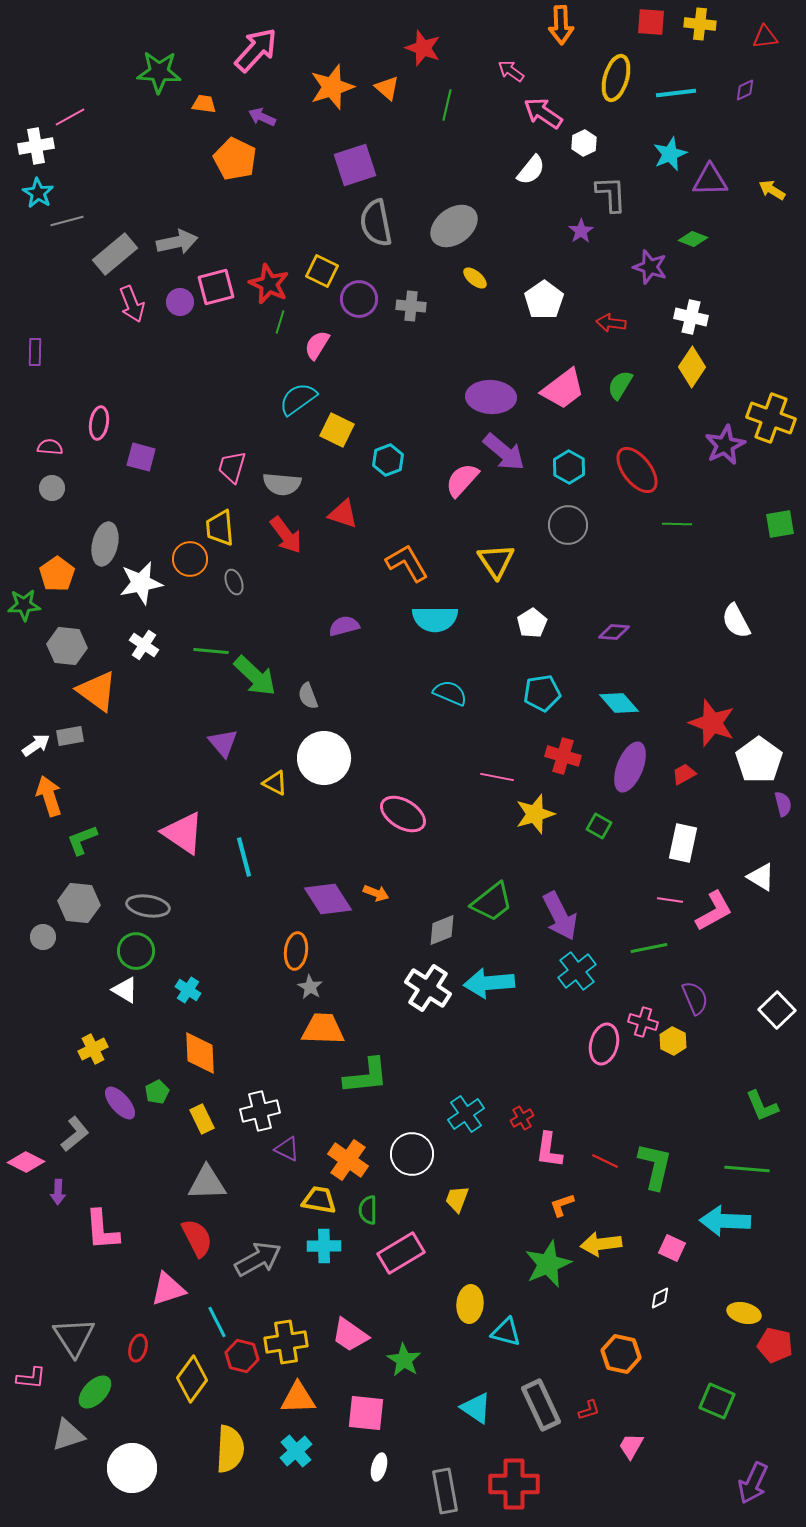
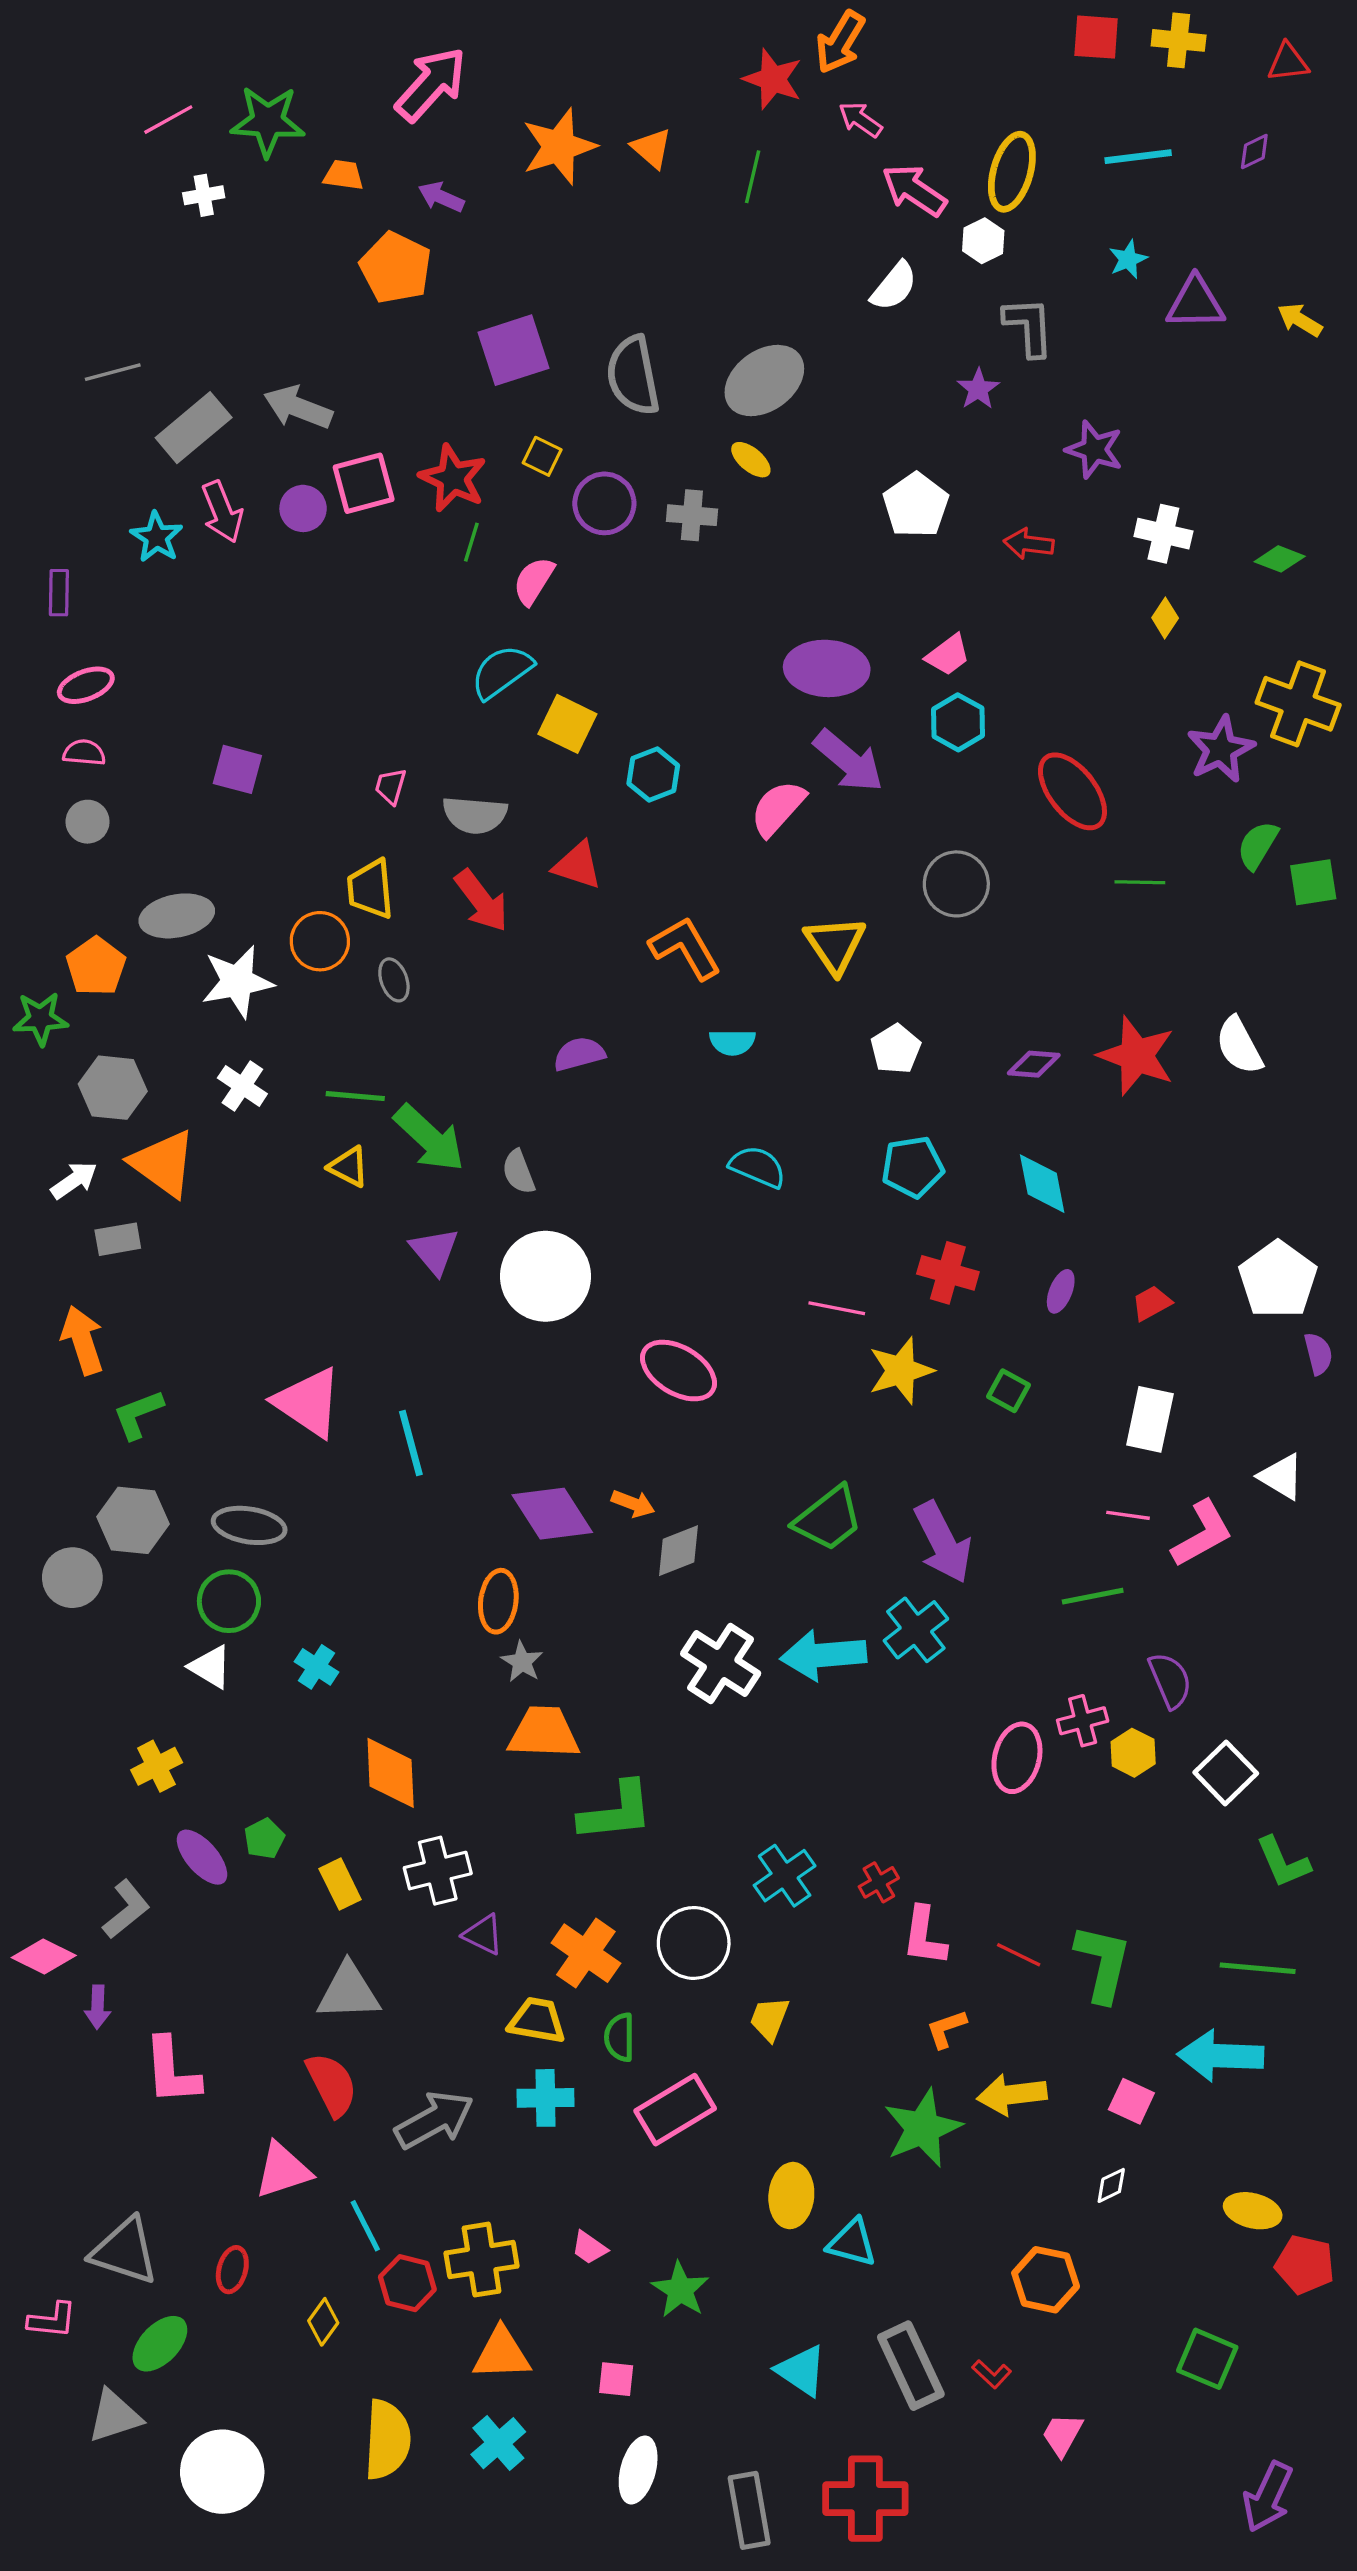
orange arrow: (561, 25) -> (840, 42), moved, turned 33
red star: (423, 48) -> (773, 79), moved
yellow ellipse: (616, 78) -> (1012, 172), moved
pink line: (70, 117) -> (168, 120), moved
white cross: (36, 146) -> (204, 195), moved, size x0.7
cyan star: (670, 154) -> (1128, 259), size x0.7
purple square: (355, 165) -> (513, 350), moved
cyan star: (38, 193) -> (157, 537), moved
green diamond: (693, 239) -> (1280, 559), moved
gray arrow: (177, 242) -> (298, 407), turned -147
yellow square: (322, 271) -> (542, 456), size x0.7
yellow ellipse: (475, 278) -> (751, 460), moved
yellow diamond: (692, 367) -> (1165, 618), size x0.6
green semicircle: (620, 385) -> (1258, 845), moved
pink trapezoid: (563, 389) -> (948, 655), size x0.6
pink ellipse: (99, 423) -> (86, 685), moved, turned 60
pink trapezoid: (232, 467) -> (391, 786), size x0.7
cyan hexagon: (569, 467) -> (958, 722), moved
gray ellipse: (105, 544) -> (177, 916), turned 66
cyan semicircle: (435, 619) -> (732, 1042), size x0.6
cyan diamond: (619, 703) -> (1042, 1184), turned 30
red star: (712, 723) -> (1136, 1056), moved
purple triangle: (223, 743) -> (434, 1251), moved
white arrow: (36, 745) -> (74, 1180), moved
purple ellipse: (630, 767) -> (1061, 1291), size x0.5
yellow triangle: (275, 783) -> (348, 1167), moved
gray diamond: (442, 930) -> (678, 1551), moved
gray circle: (43, 937) -> (72, 1578), size x1.4
cyan cross: (577, 971) -> (916, 1630), moved
white square: (777, 1010) -> (1226, 1773), moved
pink cross: (643, 1022) -> (1083, 1721), turned -32
orange diamond: (200, 1053) -> (391, 1773), moved
pink trapezoid: (350, 1335) -> (589, 2248), size x0.6
gray triangle: (74, 1337) -> (125, 2251), turned -39
yellow diamond: (192, 1379) -> (323, 2322), size x0.6
red L-shape: (589, 1410) -> (992, 2374), turned 60
pink square: (366, 1413) -> (616, 2379), size x0.6
white ellipse: (379, 1467) -> (638, 2470), size x1.4

